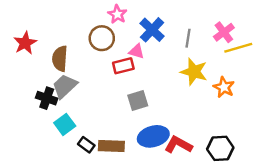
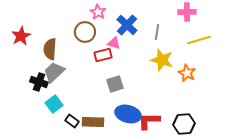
pink cross: (224, 32) -> (187, 12), moved, turned 36
blue ellipse: (153, 136) -> (128, 114), turned 30
red L-shape: (178, 145) -> (149, 121), turned -30

